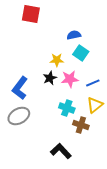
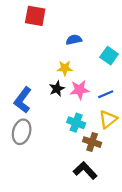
blue semicircle: (74, 35) -> (74, 40), moved
cyan square: (81, 53) -> (109, 56), moved
gray ellipse: (19, 116) -> (22, 132), turned -45
black L-shape: (61, 151) -> (85, 170), moved

